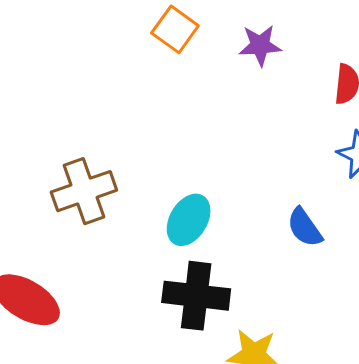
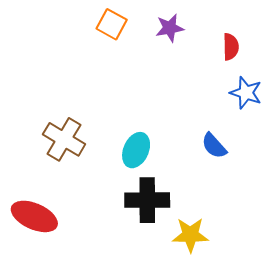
brown cross: (84, 191) -> (64, 139), turned -33

